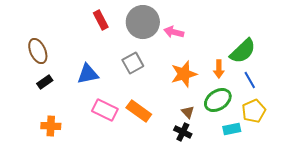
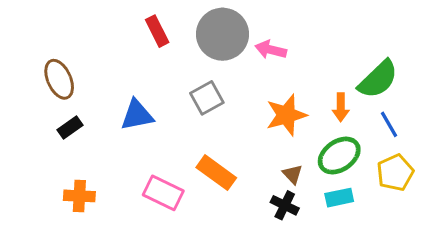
pink rectangle: (105, 110) -> (163, 193), moved
cyan rectangle: (232, 129) -> (339, 198), moved

